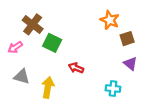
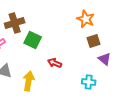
brown cross: (33, 24) -> (15, 23), turned 36
brown square: (127, 39) -> (94, 41), moved

